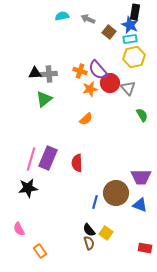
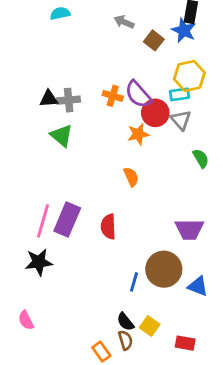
cyan semicircle: (62, 16) -> (60, 13), moved
cyan rectangle: (130, 39) -> (179, 94), moved
orange star: (90, 89) -> (138, 134), moved
green triangle: (44, 99) -> (61, 136), turned -42
orange semicircle: (86, 119) -> (131, 177), moved, turned -72
purple trapezoid: (141, 177) -> (189, 229), moved
red rectangle: (145, 248) -> (185, 343), moved
orange rectangle: (40, 251) -> (101, 352), moved

